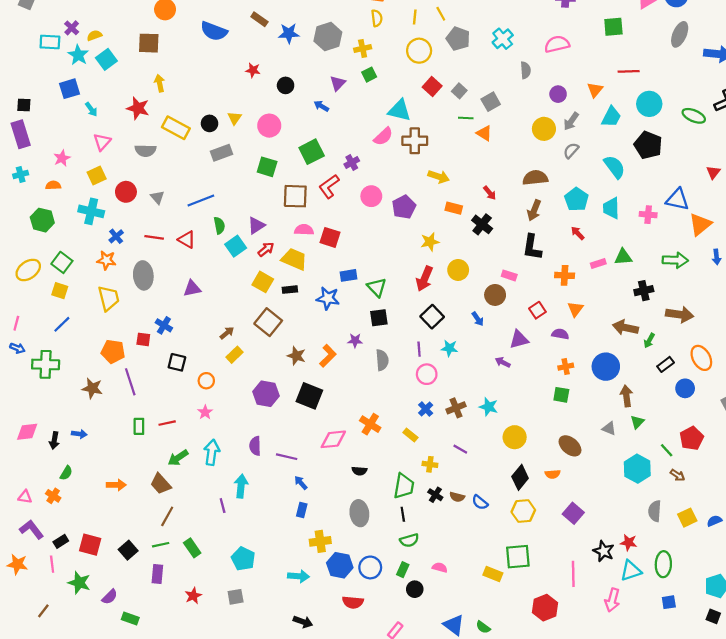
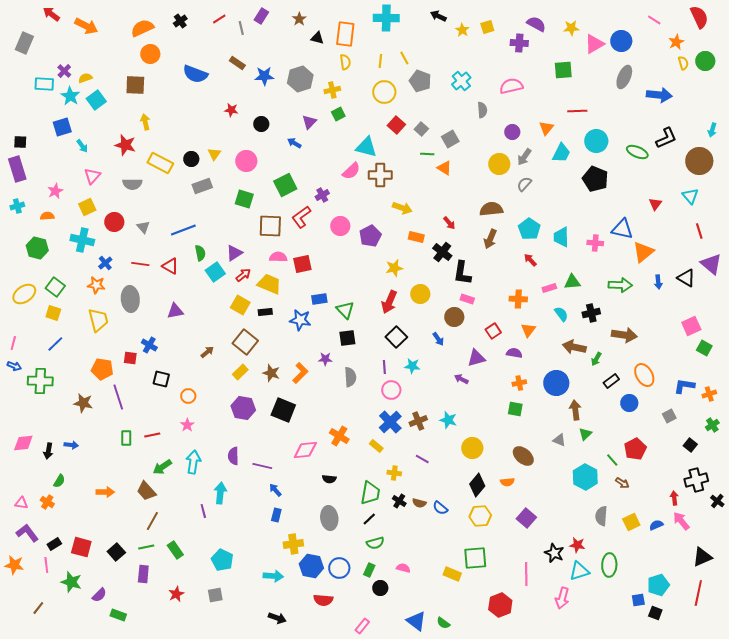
cyan semicircle: (615, 167) -> (561, 314), moved, size x0.7
red square: (330, 237) -> (302, 264), turned -30
black L-shape: (532, 247) -> (462, 273), moved
yellow rectangle: (235, 355) -> (240, 372), moved
blue cross: (426, 409) -> (390, 422), size x1.6
black line: (403, 514) -> (369, 519), turned 56
blue square: (669, 602) -> (638, 600), moved

